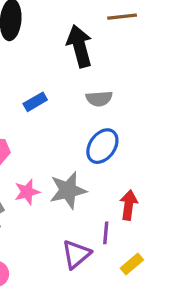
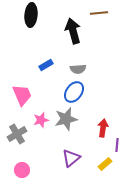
gray semicircle: (99, 99) -> (78, 69), moved
blue ellipse: (102, 146) -> (74, 92), moved
purple line: (106, 233) -> (117, 145), moved

